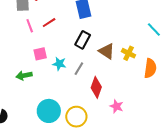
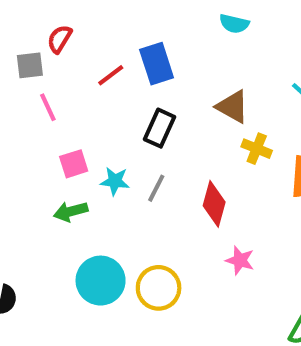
red line: (49, 23) -> (111, 75), moved
brown triangle: (107, 51) -> (233, 107), moved
green arrow: (24, 75) -> (71, 211), moved
red diamond: (96, 87) -> (214, 204), moved

